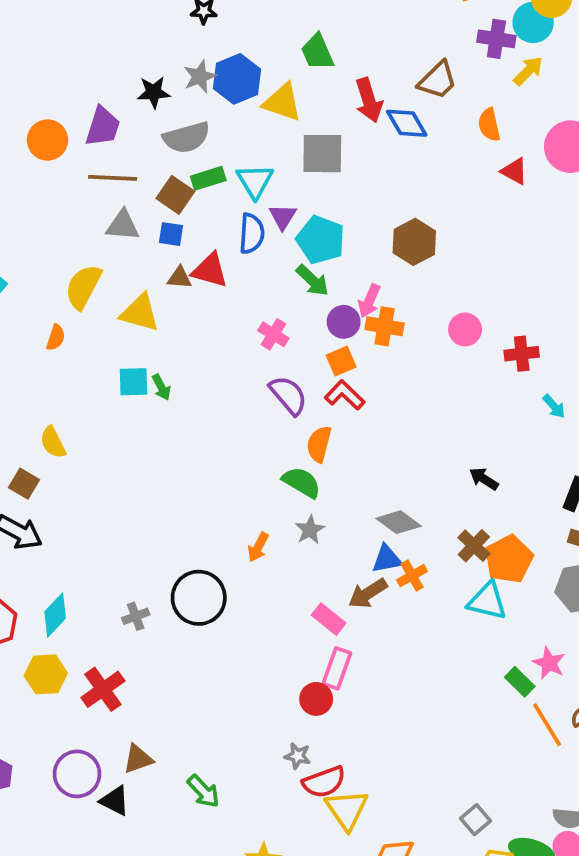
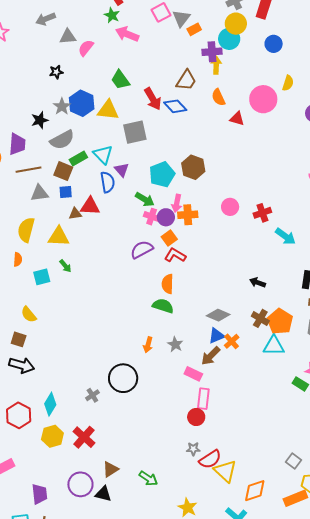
yellow arrow: (528, 71) -> (216, 65), moved, turned -30
cyan pentagon: (321, 240) -> (162, 174), moved, turned -30
pink cross: (273, 334) -> (152, 217), moved
cyan square: (134, 382) -> (42, 277), moved
green arrow: (161, 387) -> (65, 266), moved
purple semicircle: (288, 395) -> (142, 250), moved, turned -65
cyan arrow: (554, 406) -> (285, 236), size x1.5
gray star: (310, 530) -> (175, 344), moved

